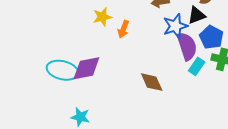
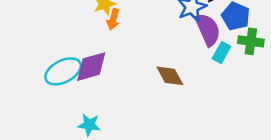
orange arrow: (123, 29) -> (113, 19), moved
cyan ellipse: (62, 70) -> (63, 71), turned -36

